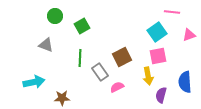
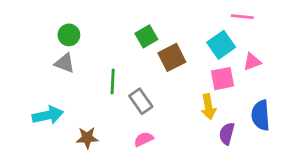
green circle: (55, 16) -> (69, 35), moved
green square: (82, 26) -> (146, 36), moved
pink triangle: (189, 35) -> (252, 62), moved
brown square: (122, 57) -> (172, 57), moved
pink semicircle: (117, 87) -> (144, 139), moved

